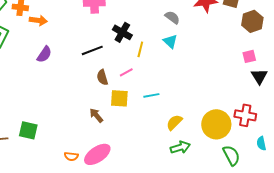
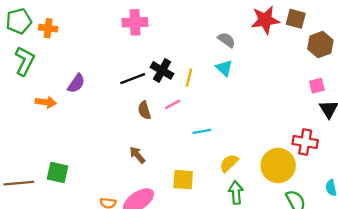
orange arrow: (38, 20) -> (46, 102), moved
black cross: (122, 32) -> (162, 70), moved
yellow square: (119, 98) -> (183, 180), moved
red cross: (245, 115) -> (305, 142), moved
green arrow: (180, 147) -> (236, 192), turned -78

